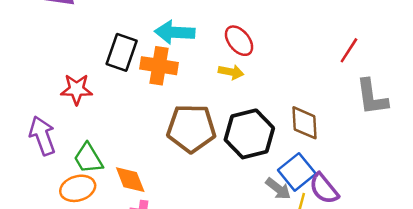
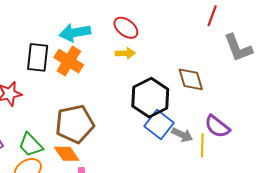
orange cross: (159, 66) -> (69, 61), turned 36
brown pentagon: (191, 128) -> (75, 124), moved
blue square: (297, 172) -> (159, 125), moved

